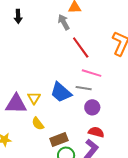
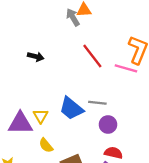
black arrow: (18, 16) -> (36, 57), moved, turned -72
gray arrow: (64, 22) -> (73, 17), moved
pink line: (92, 73) -> (126, 68), moved

